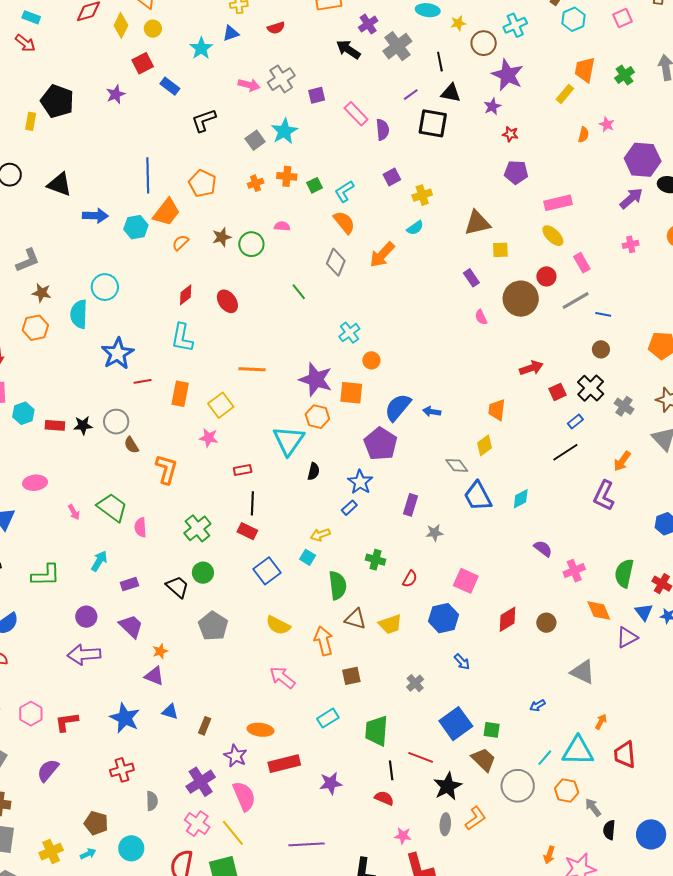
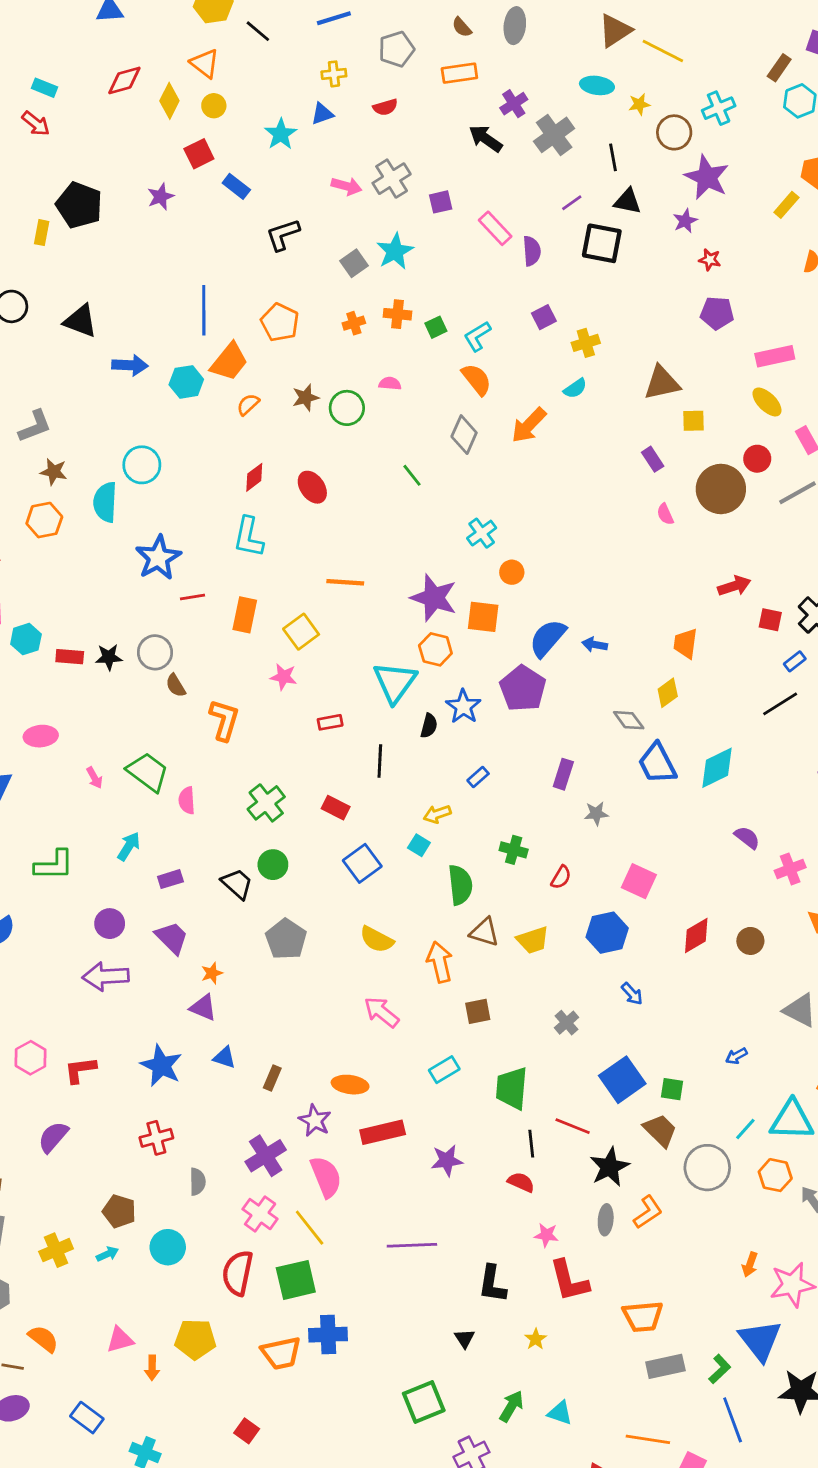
red square: (557, 392) -> (770, 620), turned 36
blue star: (360, 482) -> (463, 707), moved
cyan diamond: (521, 499) -> (717, 768), size x1.5
black line: (252, 503) -> (380, 761), moved

